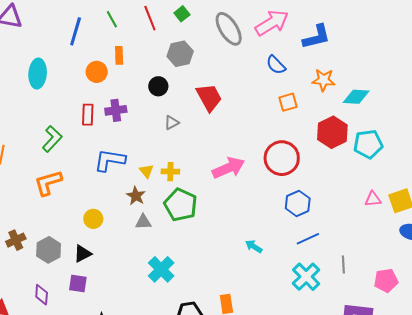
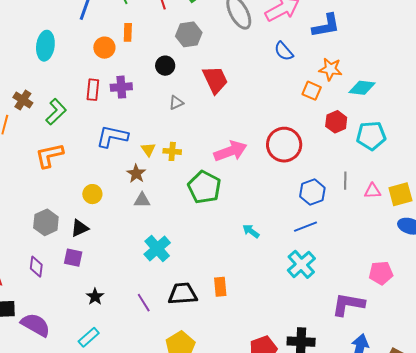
orange square: (288, 102) -> (312, 91), moved, turned 36
red hexagon: (332, 132) -> (336, 122), size x0.7
blue hexagon: (298, 203) -> (312, 192), moved
green pentagon: (181, 205) -> (204, 187), moved
brown cross: (16, 240) -> (23, 100), moved, turned -36
gray line: (343, 265) -> (345, 181), moved

